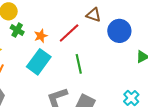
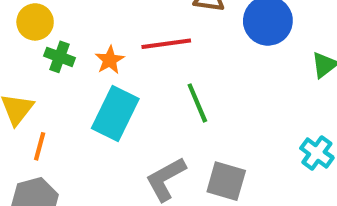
red line: (69, 33) -> (166, 44), turned 45

